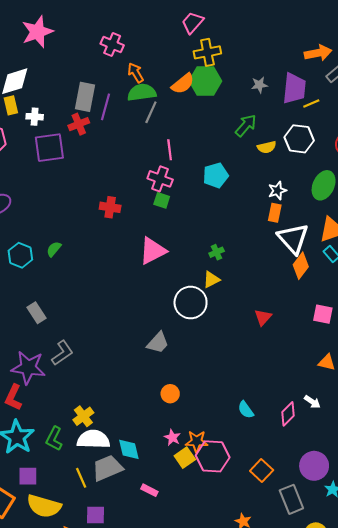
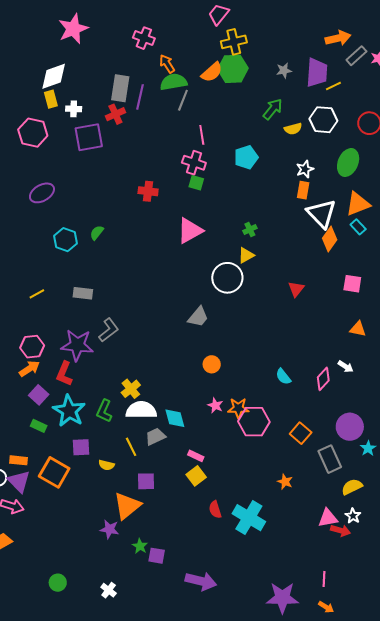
gray rectangle: (36, 313) -> (83, 293), turned -48
yellow square: (185, 458) -> (196, 476), moved
gray trapezoid: (107, 468) -> (155, 437), size x0.7
yellow semicircle: (44, 506) -> (106, 465), moved, size x0.5

